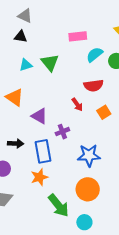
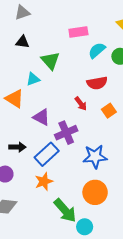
gray triangle: (25, 16) -> (22, 13), turned -42
black triangle: (21, 37) -> (22, 42), moved
cyan triangle: (26, 65) -> (33, 79), moved
purple cross: (62, 132) -> (66, 133), size x1.5
blue rectangle: (43, 151) -> (47, 154), turned 60
cyan circle: (84, 222) -> (85, 227), moved

